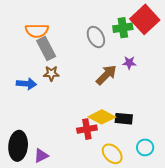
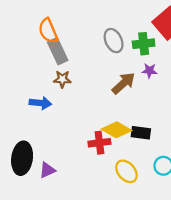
green cross: (123, 28) -> (144, 44), moved
orange semicircle: (37, 31) -> (48, 31), turned 65
blue arrow: (26, 84) -> (40, 103), moved

